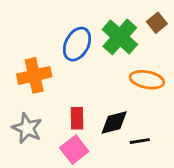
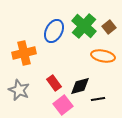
brown square: (157, 23) -> (109, 27), moved
red rectangle: (77, 118) -> (54, 83), turned -35
pink square: (74, 150) -> (63, 105), moved

